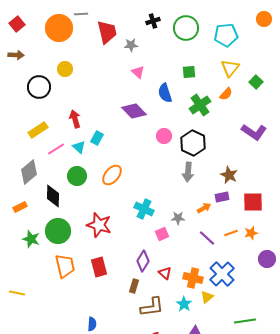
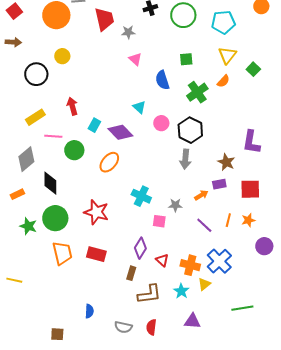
purple diamond: (134, 111) -> (120, 132), moved
purple L-shape: (254, 132) -> (251, 142), moved, turned 65
cyan triangle: (79, 147) -> (139, 107), moved
pink line: (56, 149) -> (53, 136), turned 36
green circle: (77, 176) -> (74, 150), moved
orange line: (231, 233) -> (228, 220), turned -56
pink square: (162, 234) -> (159, 221), turned 32
red rectangle: (99, 267) -> (96, 254), turned -60

